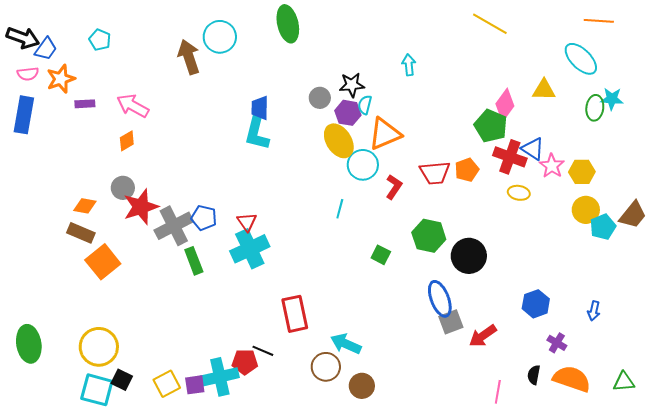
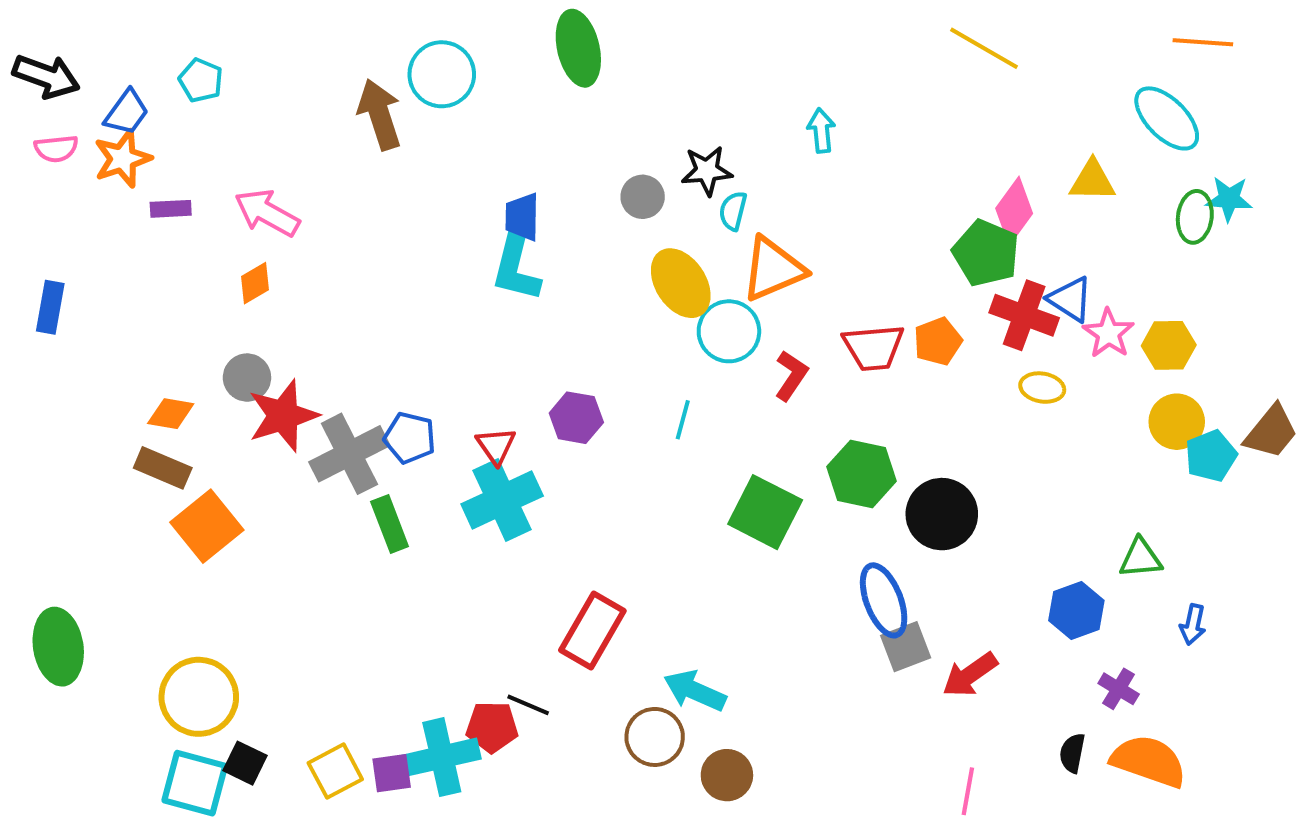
blue trapezoid: (46, 49) -> (127, 112), moved
purple hexagon: (348, 113) -> (576, 418), moved
blue rectangle: (24, 115) -> (50, 307), moved, size x0.7
green square: (381, 255) -> (765, 512), size x1.8
red rectangle: (295, 314) -> (592, 631), turned 42
green ellipse: (29, 344) -> (58, 647), moved
green triangle: (624, 382) -> (1141, 558), moved
pink line: (498, 392) -> (968, 791), moved

